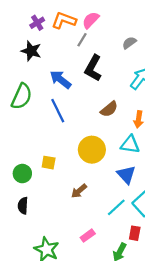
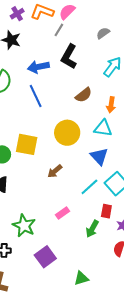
blue arrow: (60, 79) -> (38, 67), turned -50
yellow square: (49, 163) -> (27, 144), size x1.6

